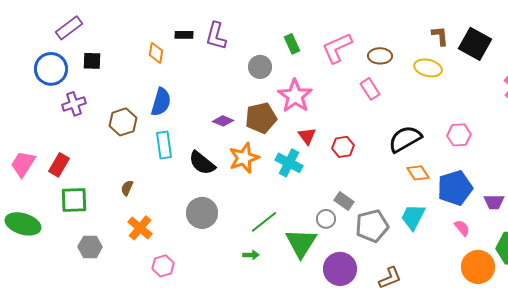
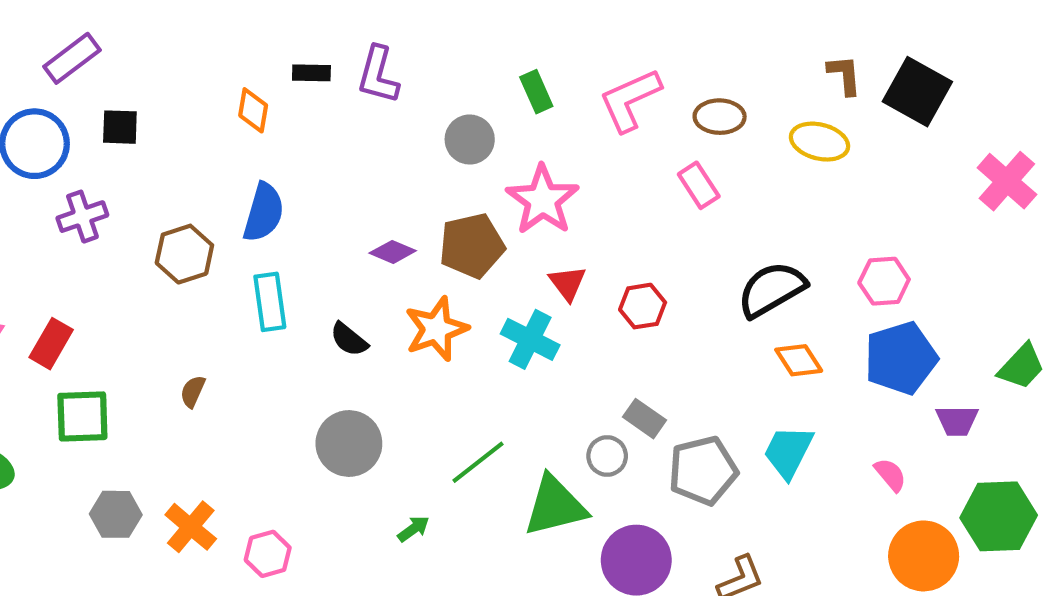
black semicircle: (202, 163) -> (349, 339), size x0.7
blue pentagon: (455, 188) -> (901, 358), moved
orange cross: (140, 228) -> (191, 527), moved
green triangle: (301, 243) -> (555, 506), turned 44
green arrow: (251, 255) -> (413, 529), moved, turned -35

